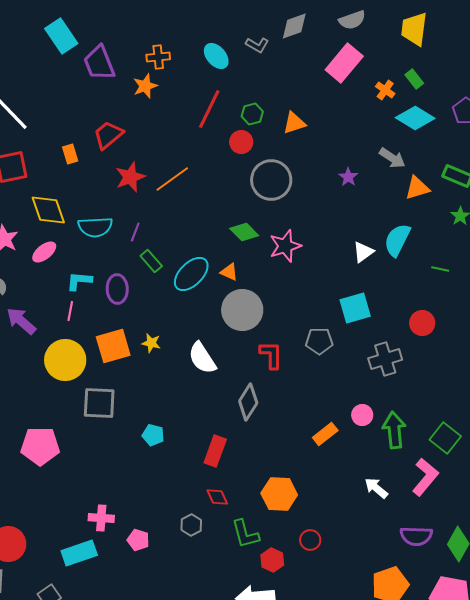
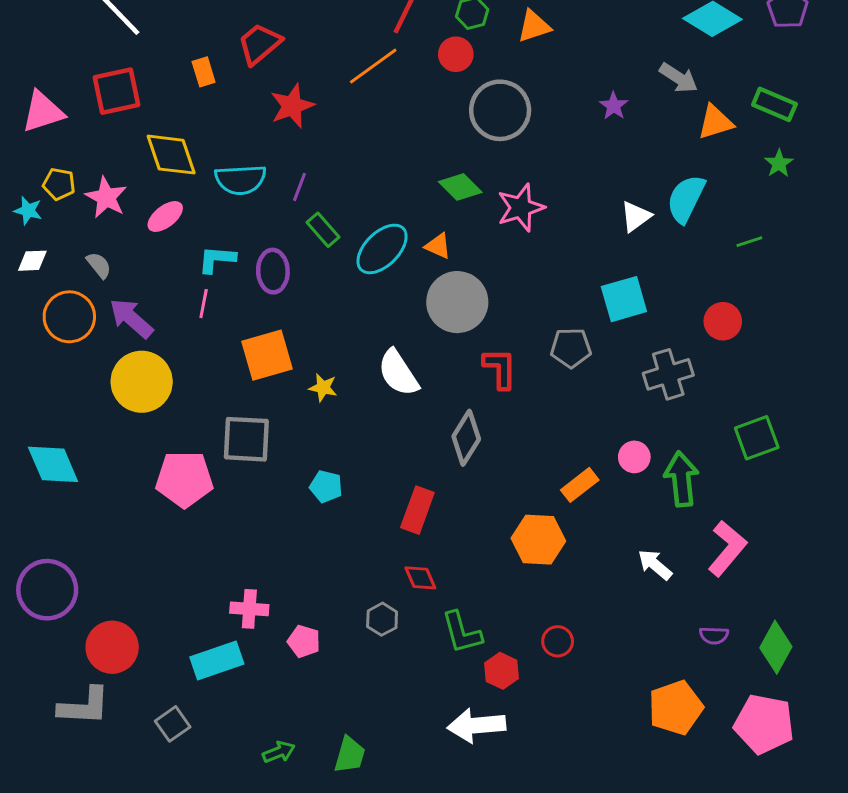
orange line: (172, 179) -> (373, 66), moved
green line: (440, 269) -> (749, 242), turned -30
yellow star: (151, 343) -> (323, 388), moved
yellow circle: (65, 360) -> (142, 382), moved
green square: (445, 438) -> (757, 438), moved, turned 32
pink pentagon: (40, 446) -> (184, 479), moved
orange hexagon: (279, 494) -> (538, 540), moved
purple semicircle: (416, 536) -> (714, 635), size x0.6

